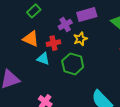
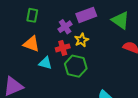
green rectangle: (34, 11) -> (32, 15), turned -32
red cross: (53, 43) -> (63, 48), moved

